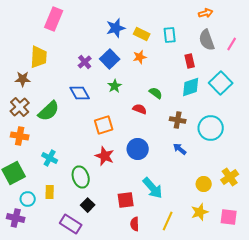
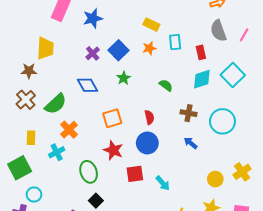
blue star: (116, 28) -> (93, 18), moved
cyan rectangle: (170, 35) -> (175, 42), moved
red semicircle: (140, 109) -> (149, 117), moved, turned 56
orange cross: (20, 136) -> (69, 130), moved, turned 36
cyan cross: (50, 158) -> (57, 152), turned 35
cyan arrow: (153, 188) -> (163, 183), size x0.7
yellow rectangle: (50, 192) -> (31, 138), moved
red square: (126, 200) -> (135, 174), moved

